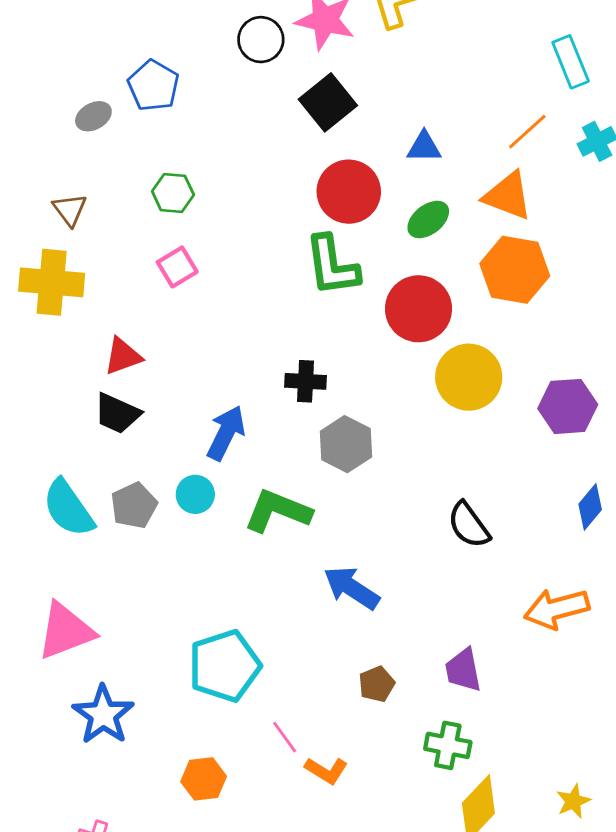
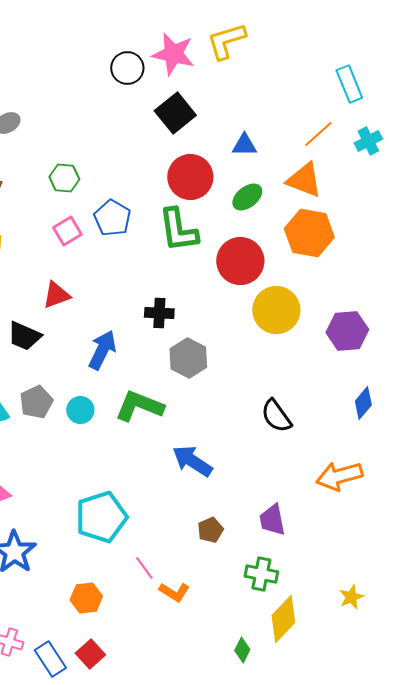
blue pentagon: (153, 86) -> (112, 218), moved
red triangle: (123, 356) -> (56, 295), moved
cyan circle: (195, 494) -> (80, 410), moved
yellow star: (573, 801) -> (351, 597), moved

